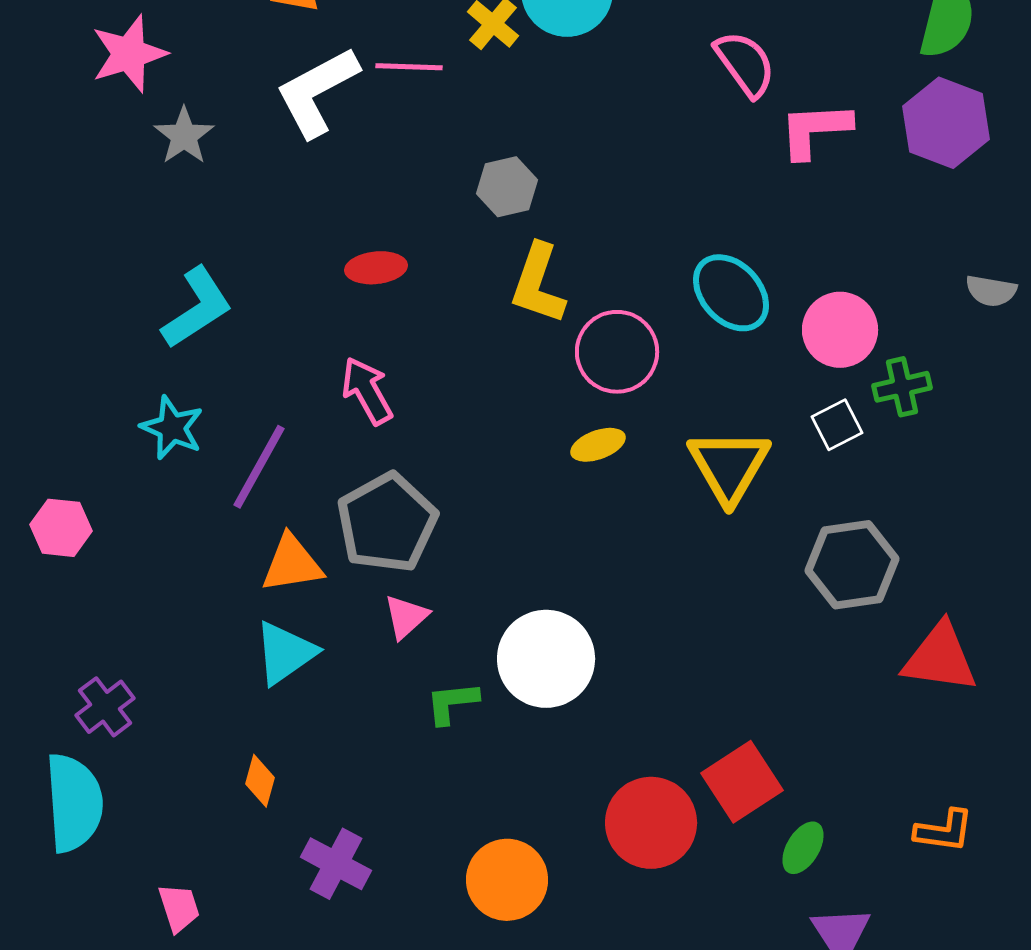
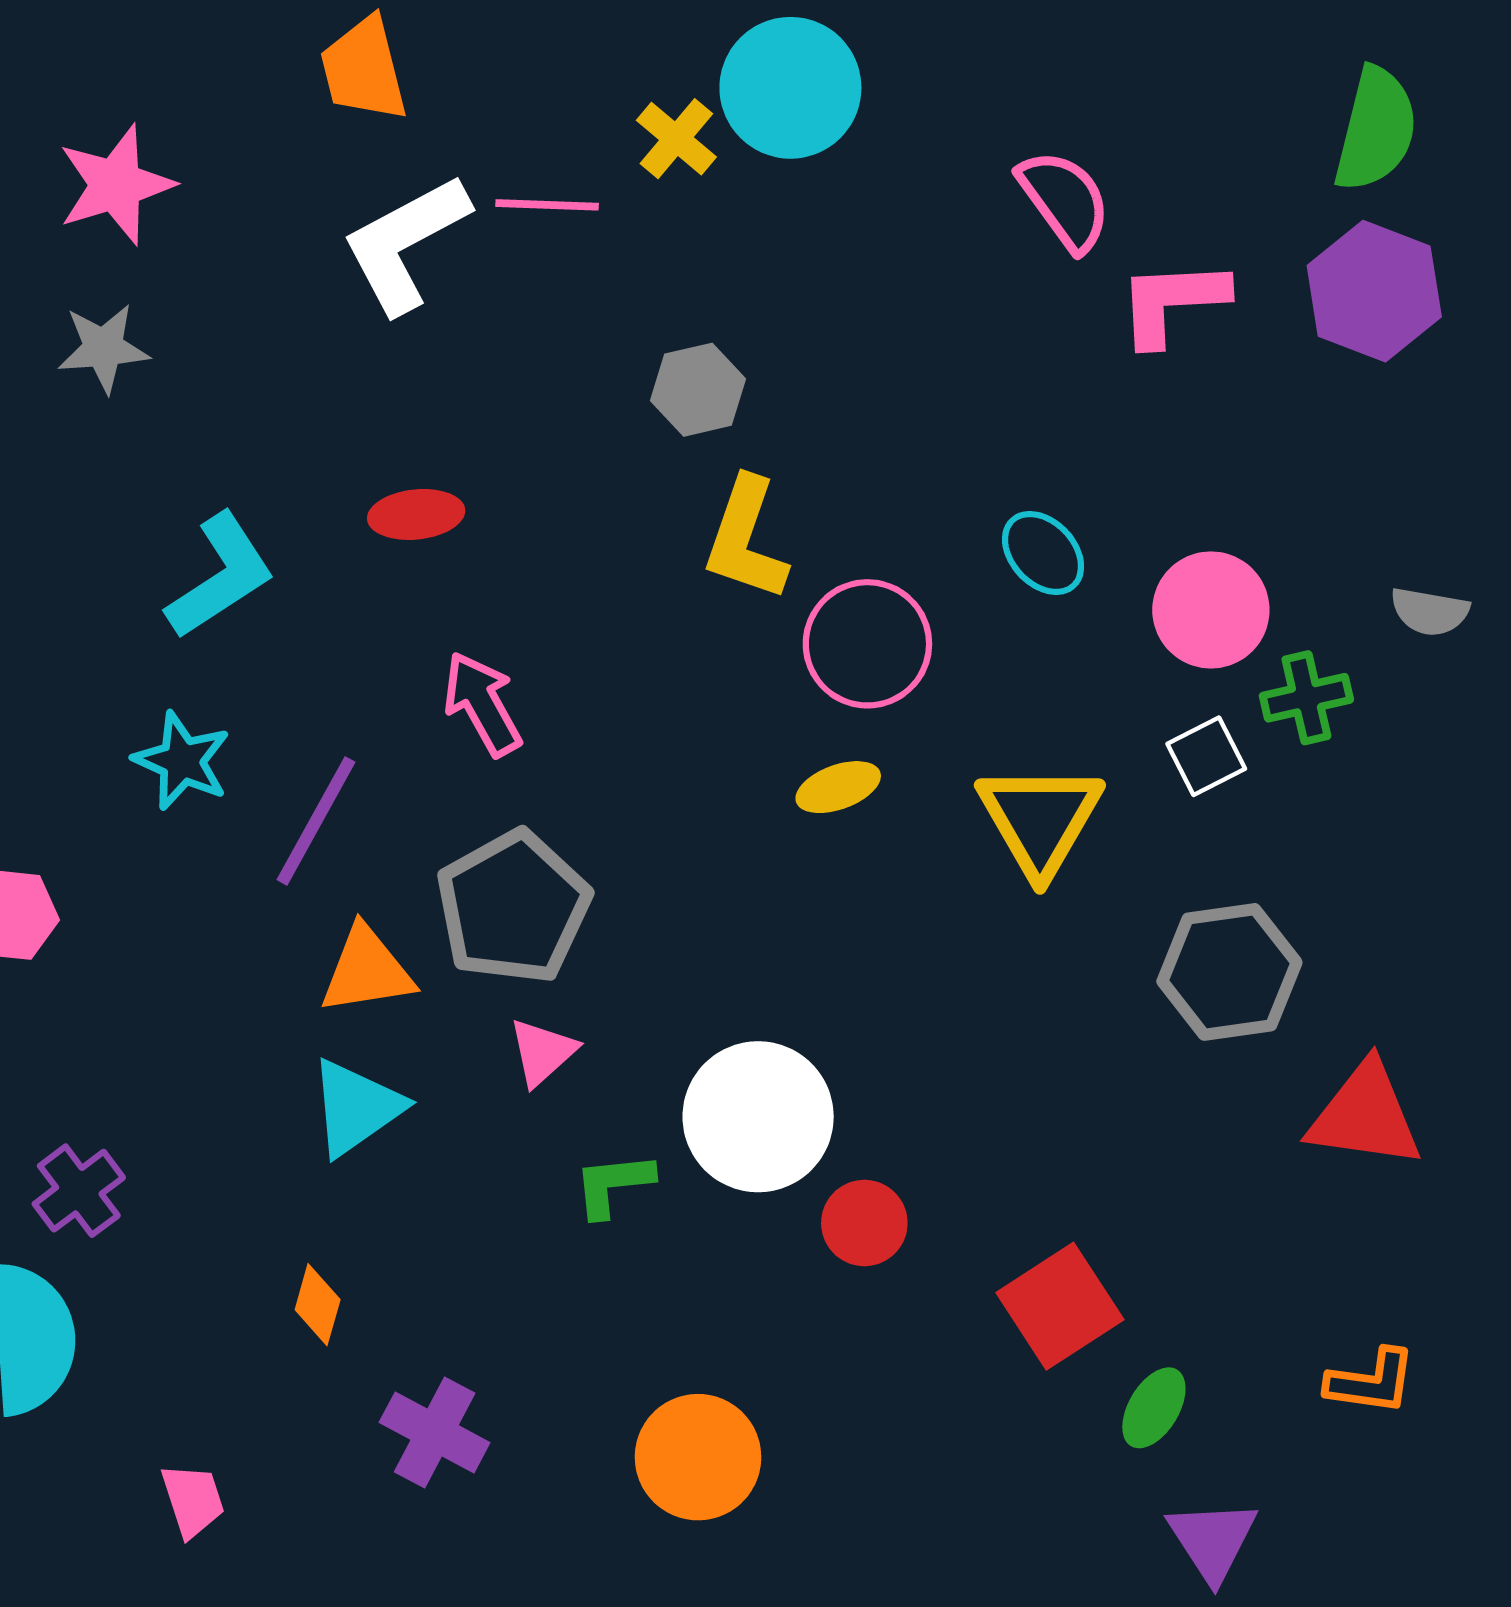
gray star: (184, 136) -> (103, 348), moved, turned 30
red ellipse: (376, 268) -> (416, 514), moved
gray semicircle: (991, 291) -> (1430, 612), moved
cyan ellipse: (731, 293) -> (1043, 553), size x0.7
red circle: (651, 823) -> (864, 1223), moved, size x0.6

